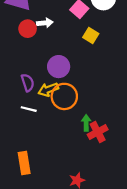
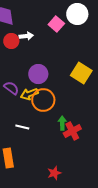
yellow square: (91, 36) -> (81, 73), moved, size x1.5
purple semicircle: (28, 83) -> (11, 88), turned -35
white line: (29, 109) -> (22, 127), moved

